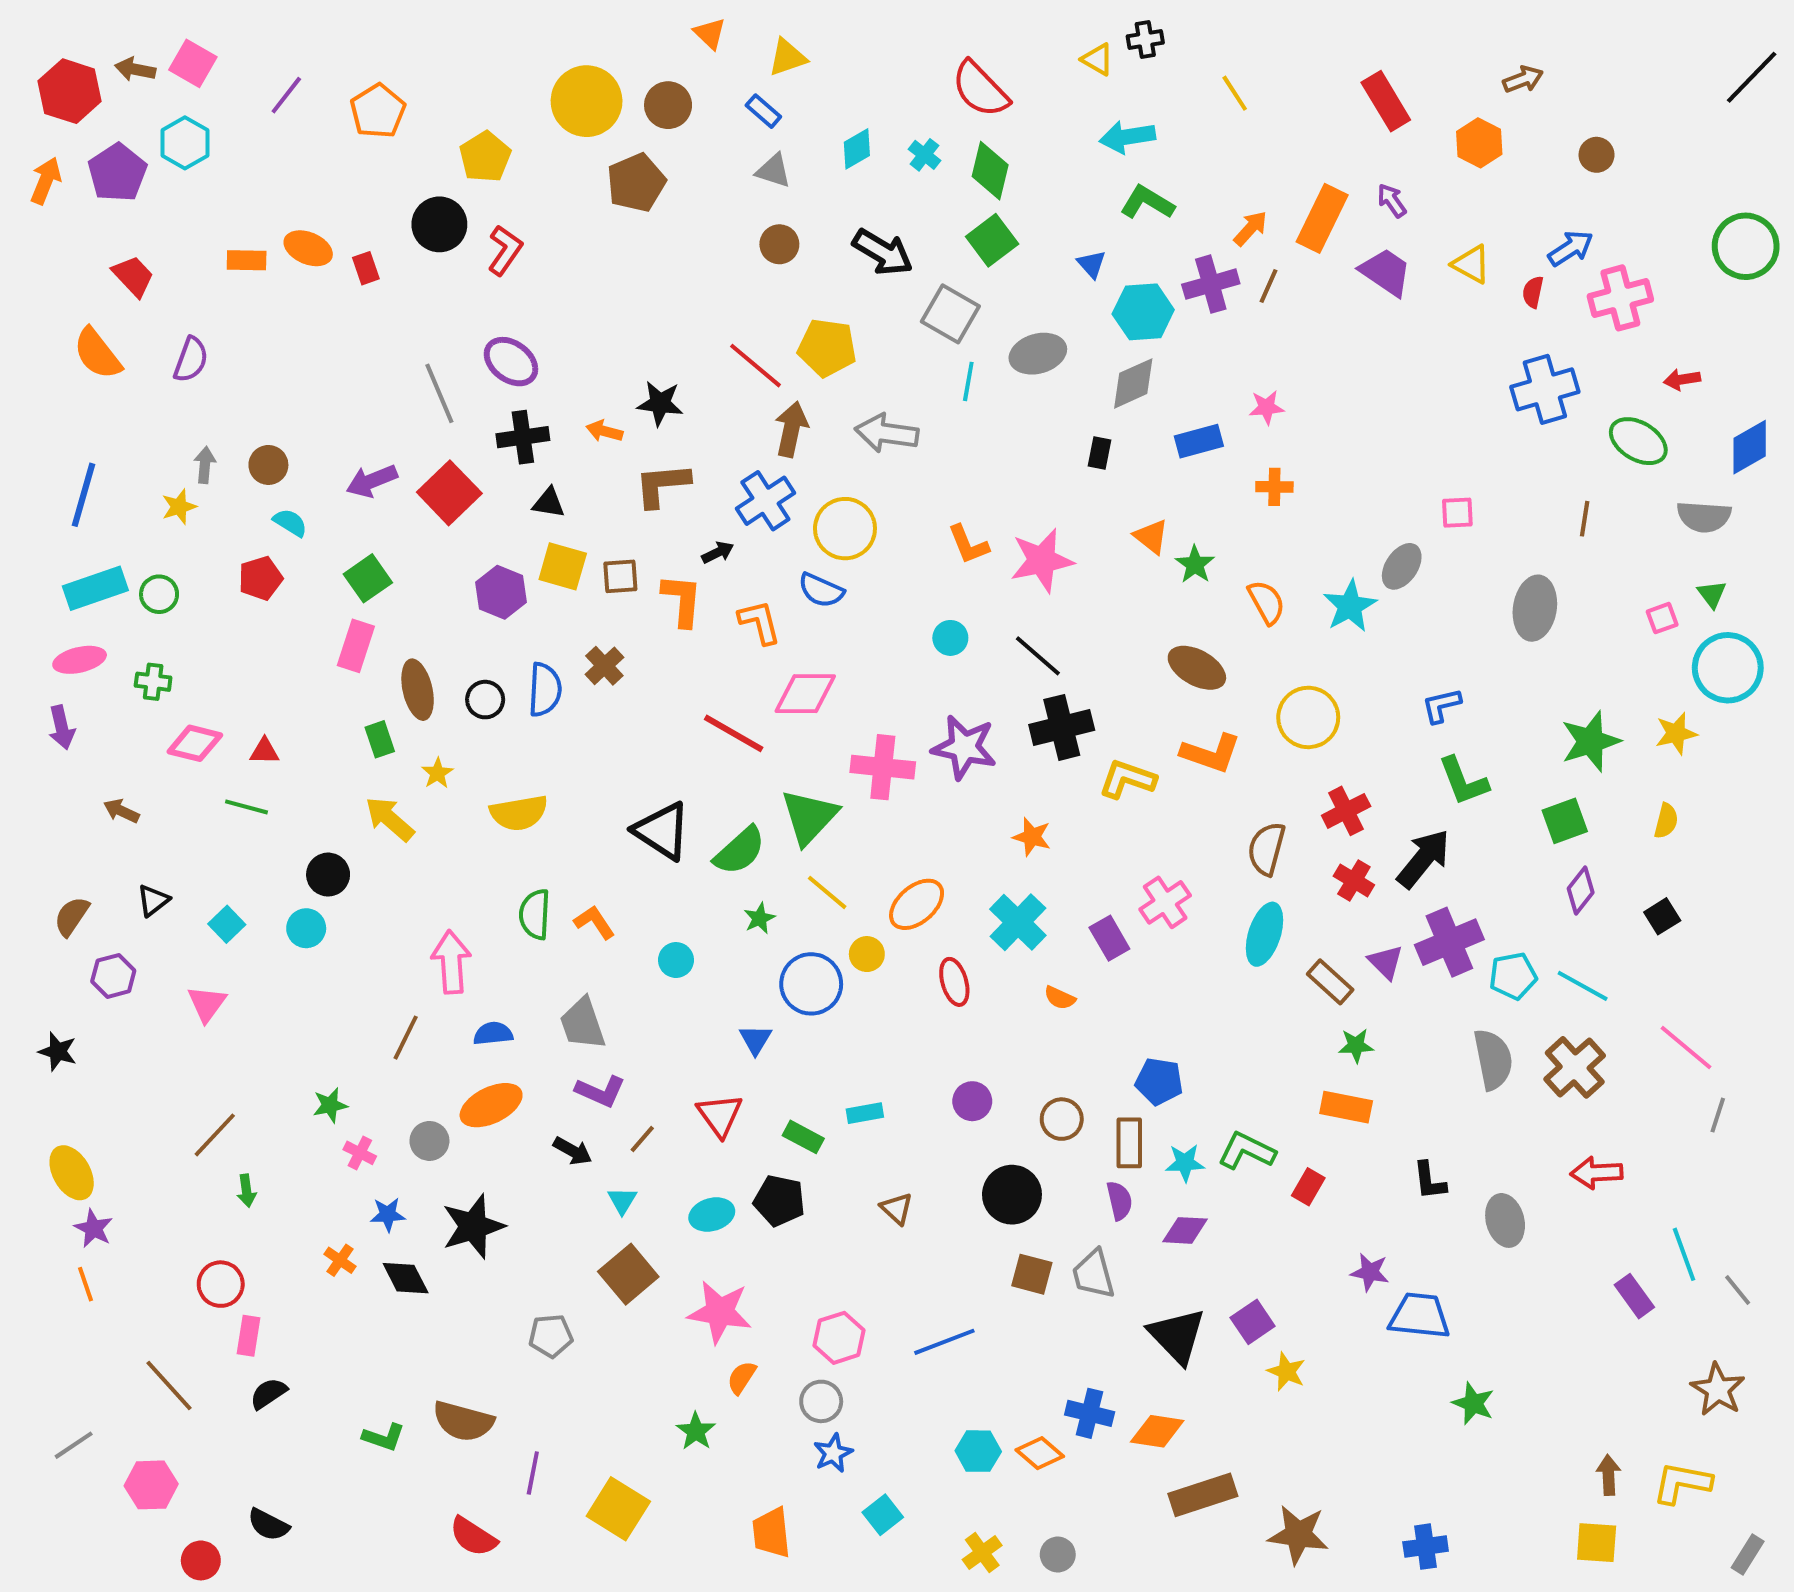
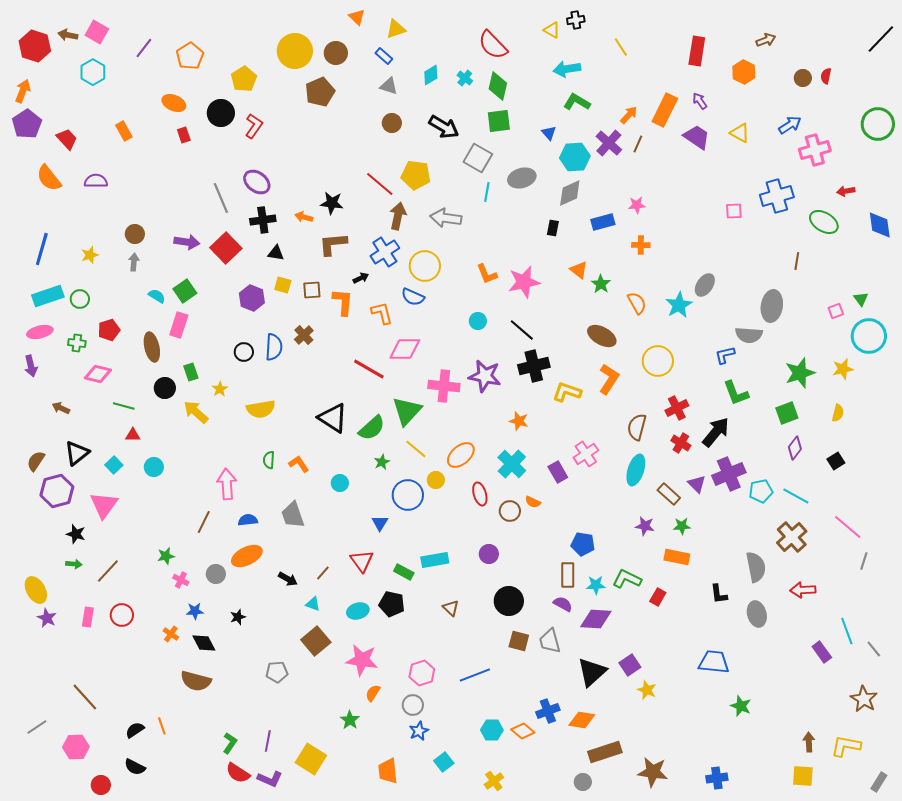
red rectangle: (1386, 101) -> (697, 51), turned 40
purple pentagon: (117, 173) -> (27, 124), moved
green square: (992, 240) -> (499, 121), turned 30
orange ellipse: (308, 248) -> (174, 103), moved
orange rectangle: (247, 260) -> (124, 131), turned 60
purple cross: (1211, 284) -> (609, 143), turned -32
red semicircle: (1533, 292) -> (826, 76), moved
purple semicircle: (191, 360) -> (96, 181), turned -110
blue diamond: (1750, 447) -> (880, 225), turned -68
gray arrow: (205, 465) -> (134, 262), moved
purple arrow: (372, 481) -> (187, 242), turned -150
pink square: (1457, 513) -> (734, 211), moved
gray semicircle: (1704, 517) -> (749, 335), moved
cyan semicircle: (290, 523) -> (157, 296), moved
yellow square: (563, 566) -> (283, 285), size x0.7
red pentagon: (260, 578) -> (109, 330), moved
brown ellipse: (418, 690) -> (152, 347), moved
red triangle: (264, 751) -> (133, 435), moved
orange L-shape: (1211, 753) -> (609, 379), turned -76
black circle: (328, 875) -> (165, 388), moved
black triangle: (153, 900) -> (77, 453), size x1.5
green semicircle: (535, 914) -> (269, 460), size x0.7
purple hexagon: (113, 976) -> (57, 491), size x1.5
pink triangle: (207, 1004) -> (104, 505), size x1.4
black star: (58, 1051) -> (76, 534), moved
gray semicircle: (1493, 1059) -> (756, 567), moved
purple L-shape: (600, 1091) -> (270, 779), moved
cyan rectangle: (865, 1113) -> (435, 560), size x1.5
brown circle: (1062, 1119) -> (510, 511), moved
green arrow: (247, 1191) -> (74, 564), moved, turned -77
cyan triangle: (622, 1201) -> (313, 604), turned -42
purple semicircle: (1119, 1201) -> (563, 604), turned -48
black star: (473, 1226) -> (238, 617), size x0.5
purple diamond: (1185, 1230) -> (596, 619), size x1.4
purple star: (1370, 1272) -> (645, 526), moved
orange line: (85, 1284) -> (162, 726), moved
red circle: (221, 1284) -> (122, 615), moved
pink rectangle: (249, 1336) -> (88, 617), moved
black triangle: (1177, 1336) -> (592, 672), turned 32
black semicircle: (268, 1393) -> (135, 730), moved
blue cross: (1090, 1413) -> (548, 711), turned -35
brown semicircle: (463, 1421) -> (196, 681), moved
green L-shape: (384, 1437) -> (230, 743), moved, turned -75
gray circle: (1058, 1554) -> (583, 782), moved

